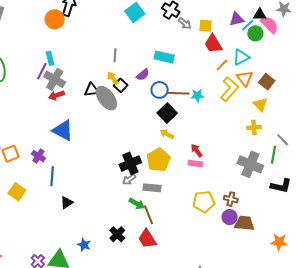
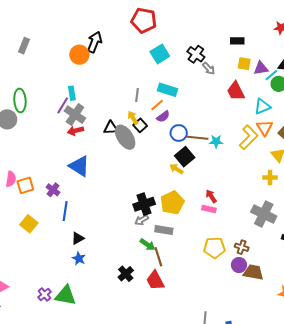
yellow square: (206, 26) -> (244, 64), moved
cyan rectangle: (164, 57) -> (168, 90), moved
orange line: (222, 65) -> (157, 105), moved
yellow arrow: (167, 134) -> (176, 169), moved
blue star: (84, 245) -> (79, 258), moved

